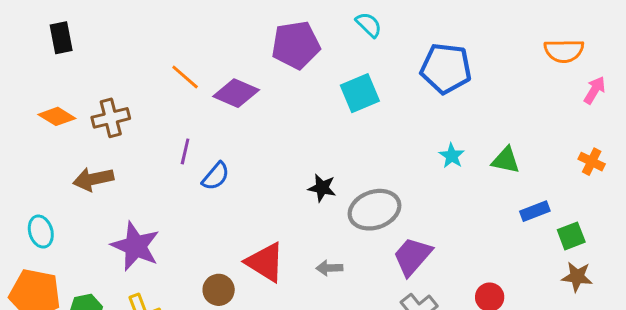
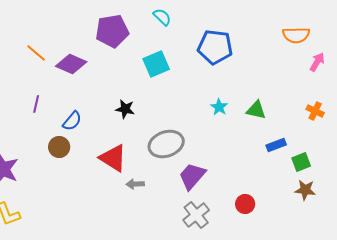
blue semicircle: (216, 176) -> (72, 121), moved
black star: (322, 188) -> (125, 109), moved
red triangle: (265, 262) -> (113, 158), moved
brown circle: (219, 290) -> (59, 147), moved

